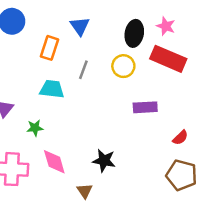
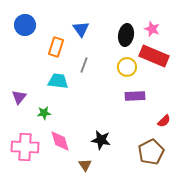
yellow circle: (123, 66) -> (127, 67), moved
brown pentagon: (182, 175) -> (151, 152), moved, turned 30

